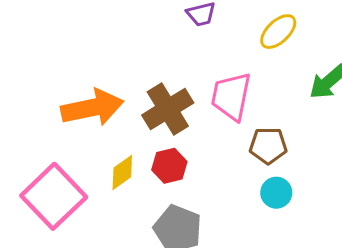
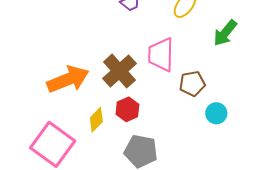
cyan circle: (276, 193) -> (216, 113), moved

